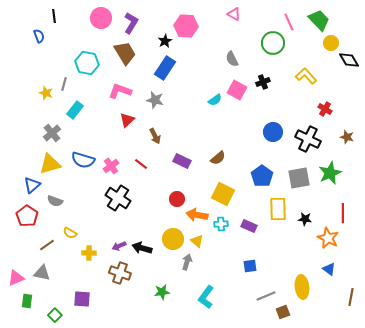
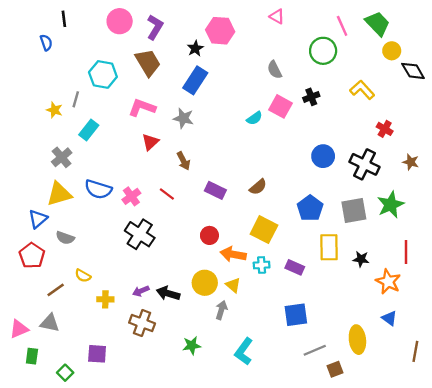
blue square: (250, 266) -> (296, 315), size x1.5

